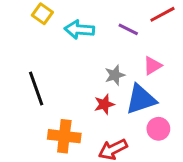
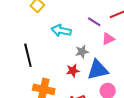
cyan arrow: (79, 30) -> (61, 31), moved
pink triangle: (152, 66) -> (108, 39), moved

